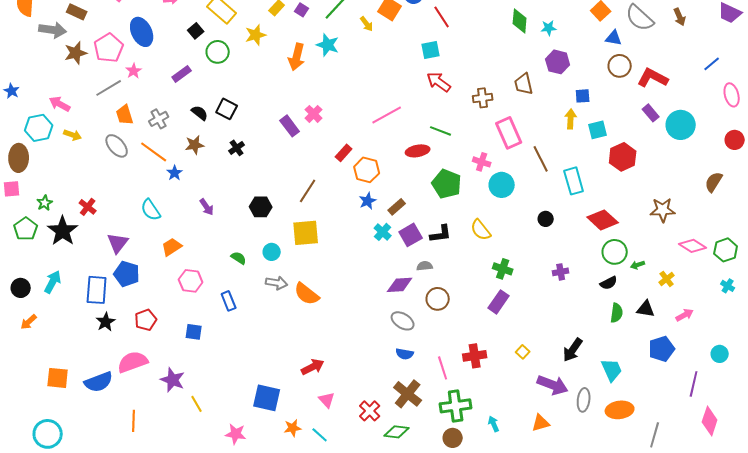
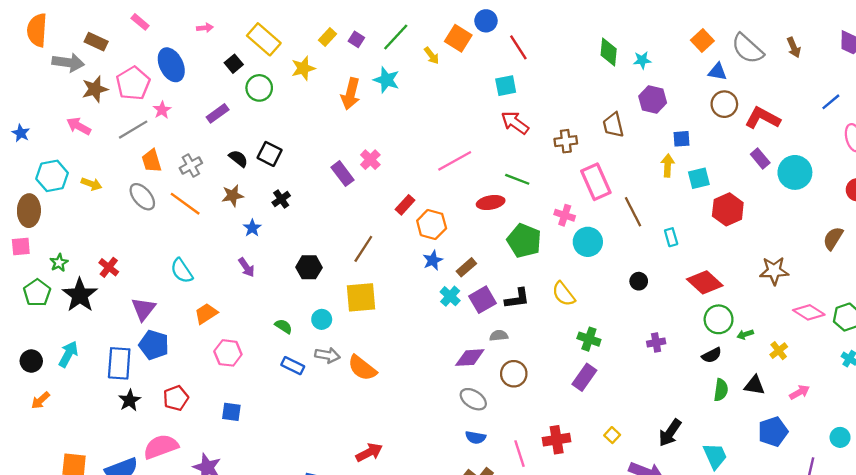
pink arrow: (60, 104) -> (79, 126), moved
blue star: (175, 173) -> (252, 228), moved
cyan rectangle: (574, 181) -> (671, 237), size x0.6
blue rectangle: (229, 301) -> (293, 366), moved, turned -42

